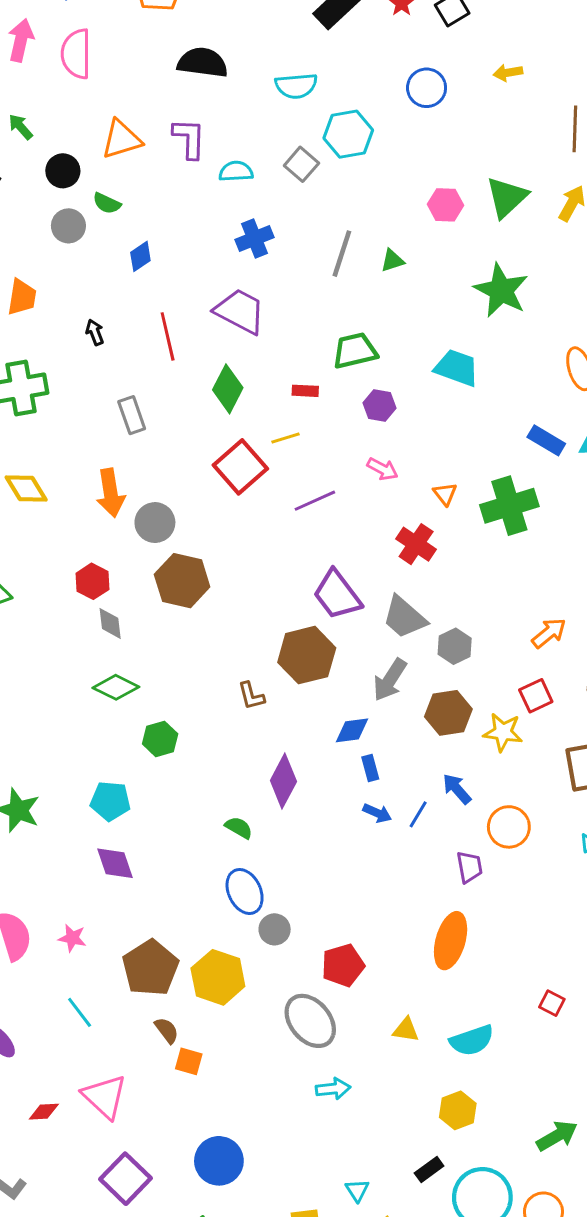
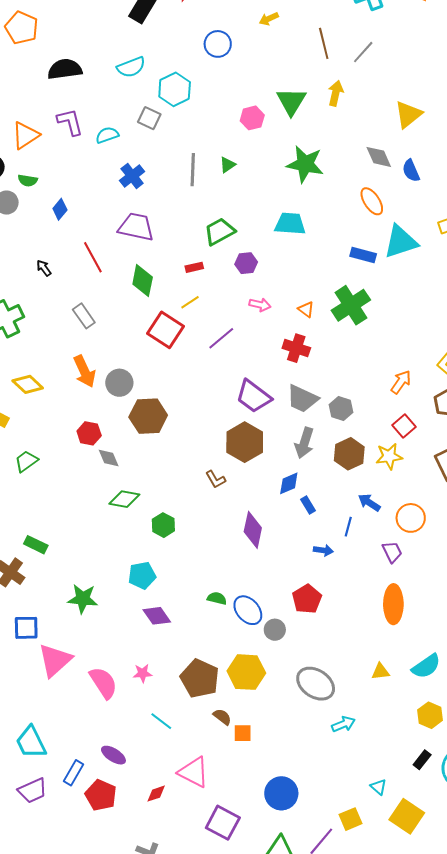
blue arrow: (377, 813) -> (323, 550), moved
green semicircle: (239, 828) -> (217, 598), moved
red pentagon: (343, 965) -> (307, 599), moved

